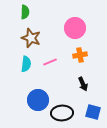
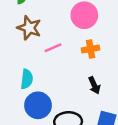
pink line: (50, 62) -> (53, 48), moved
cyan semicircle: (26, 64) -> (27, 79), moved

